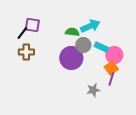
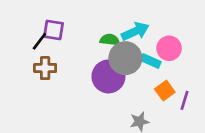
gray circle: (83, 45) -> (125, 58), size x1.5
pink circle: (114, 55) -> (169, 48), moved
purple line: (111, 79) -> (185, 100), moved

